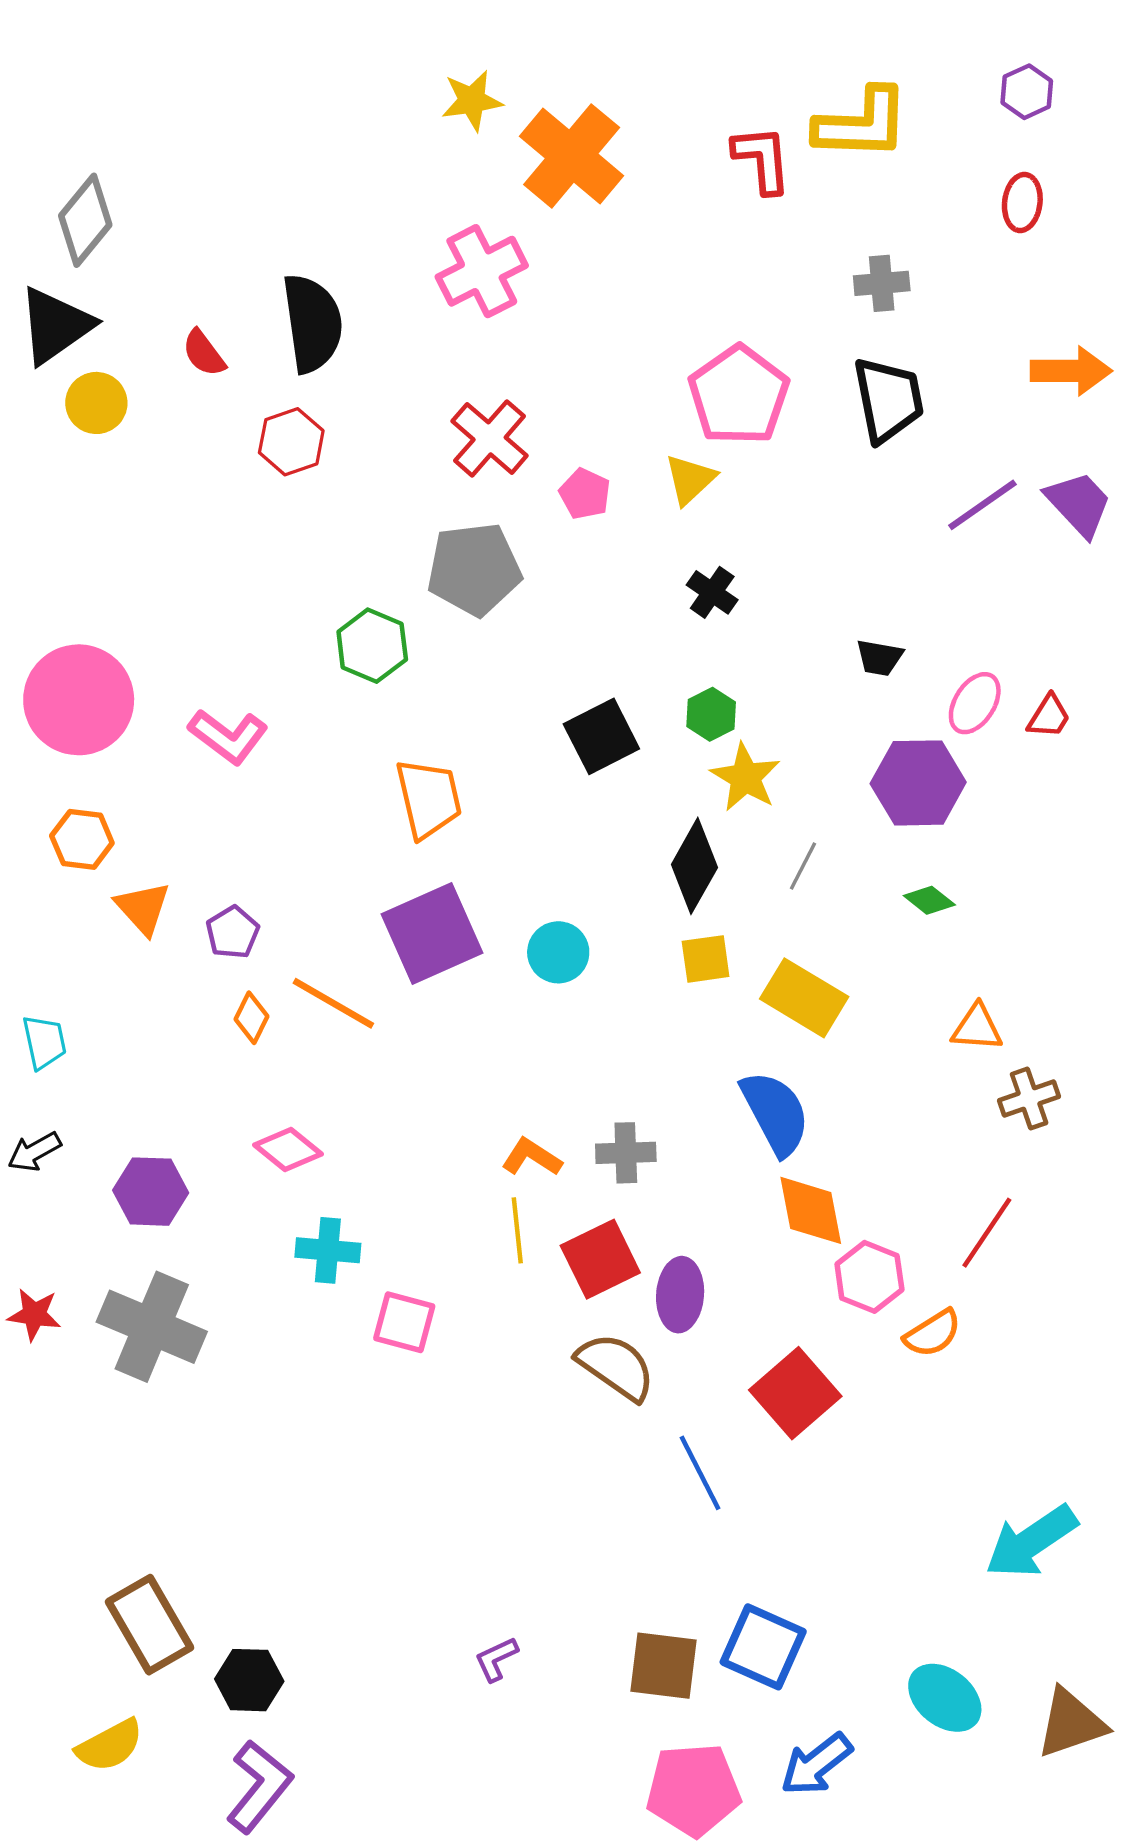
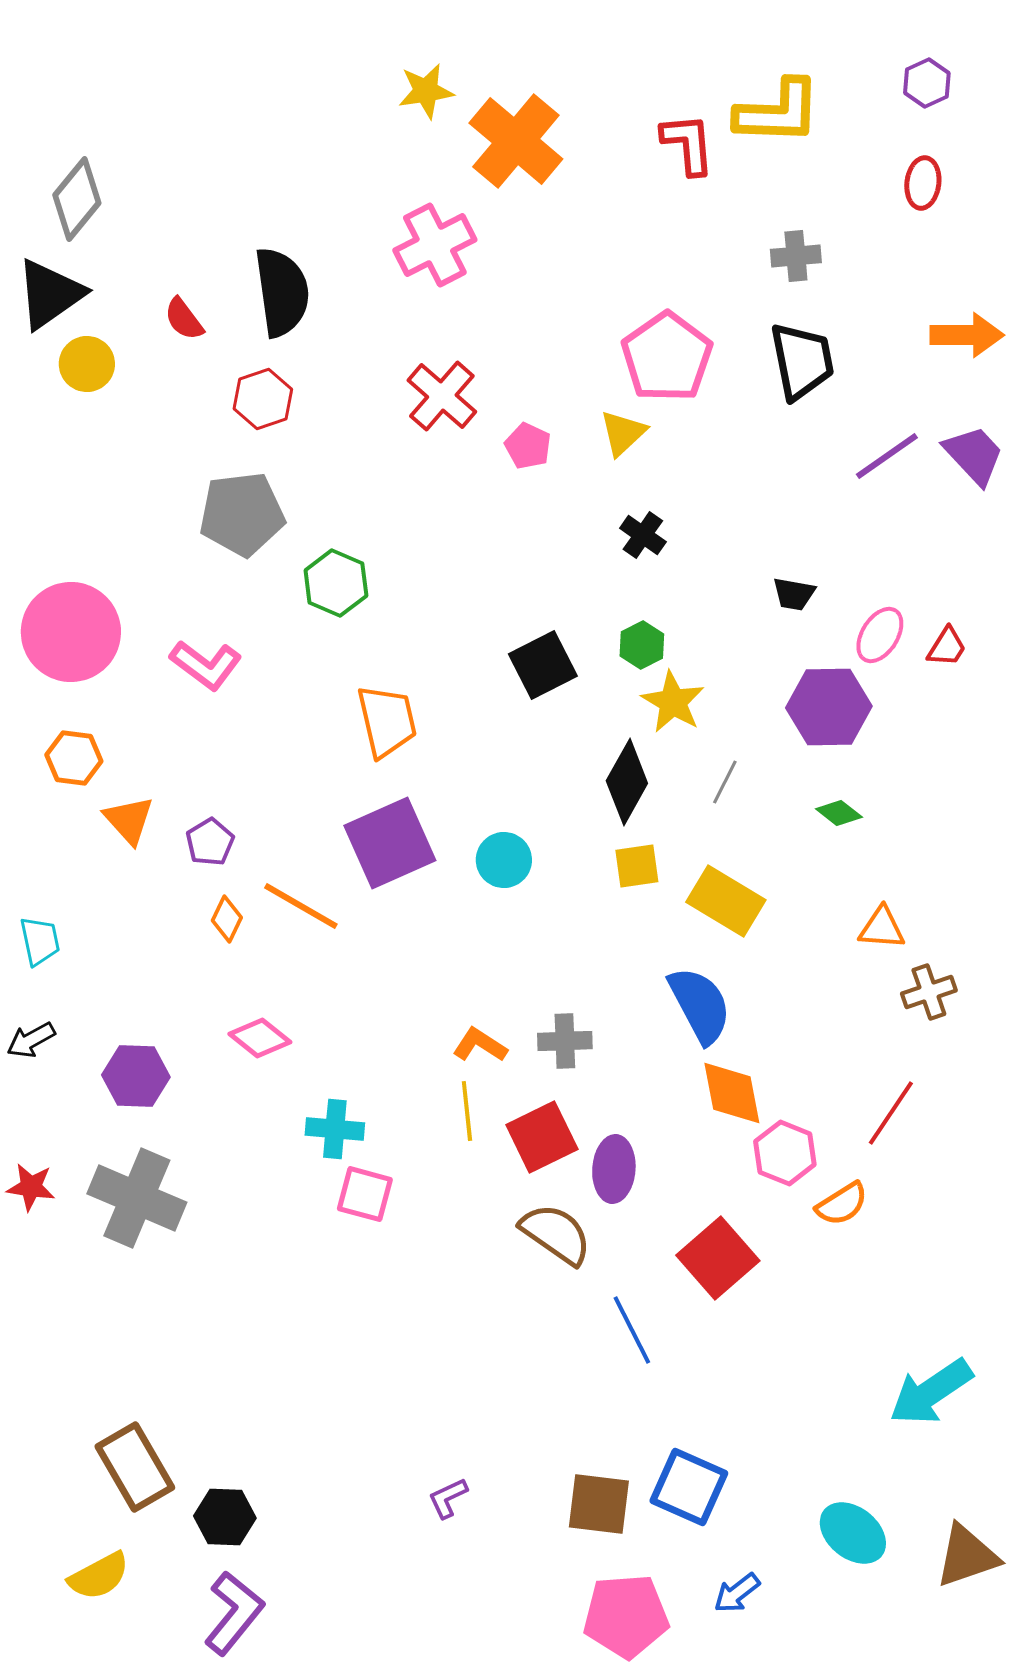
gray pentagon: (474, 569) -> (242, 514), moved
cyan cross: (328, 1250) -> (335, 1129), moved
blue arrow: (816, 1764) -> (737, 1593), size x0.7

